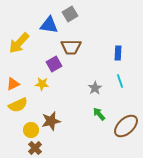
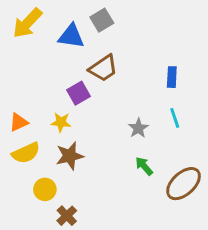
yellow arrow: (19, 43) -> (27, 23), moved
brown trapezoid: (71, 47) -> (103, 68), turned -35
brown star: (51, 121) -> (70, 156), moved
brown cross: (35, 148) -> (67, 216), moved

